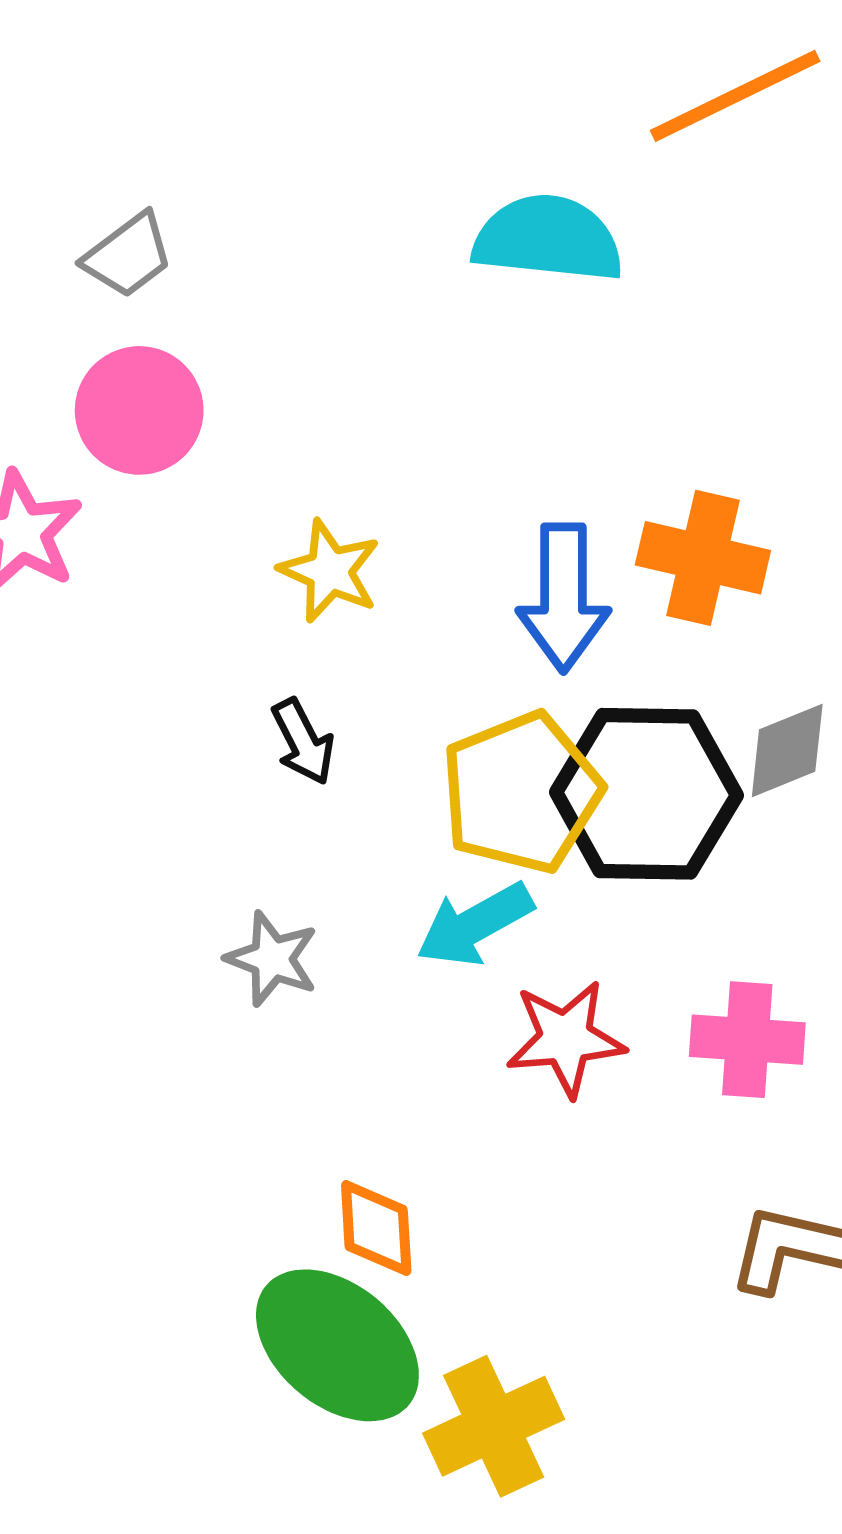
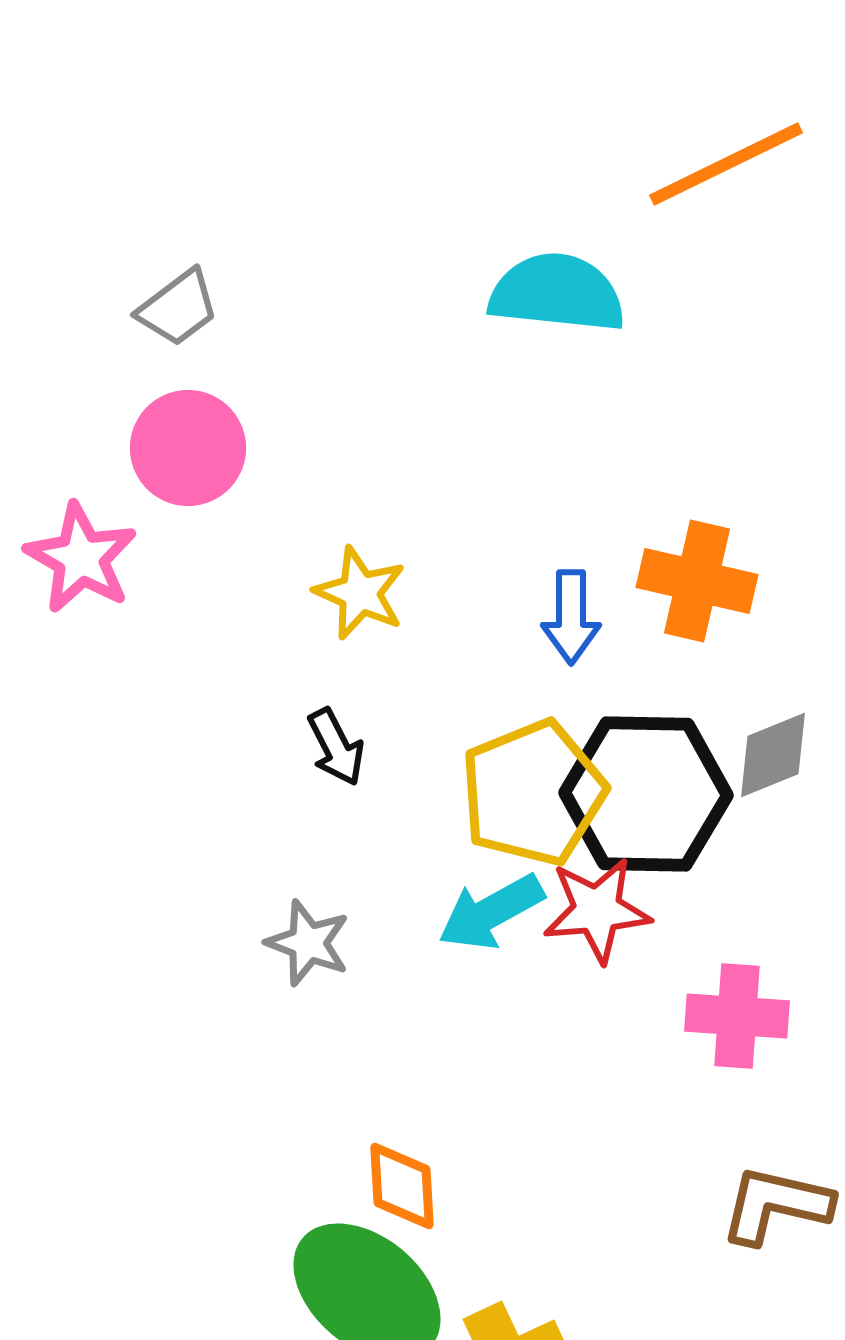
blue arrow: (563, 598) -> (571, 617), size x0.7
red star: (566, 1039) -> (597, 910), moved

